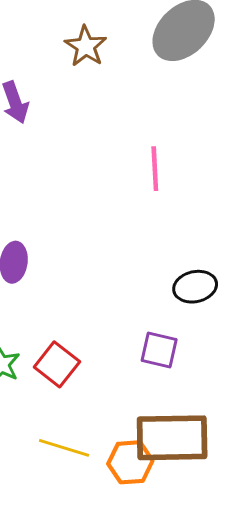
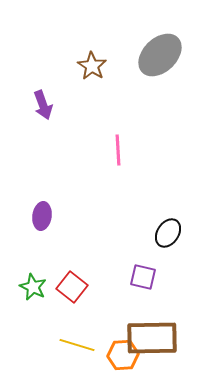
pink line: (155, 169) -> (118, 150), moved
black ellipse: (195, 287) -> (168, 233), turned -44

